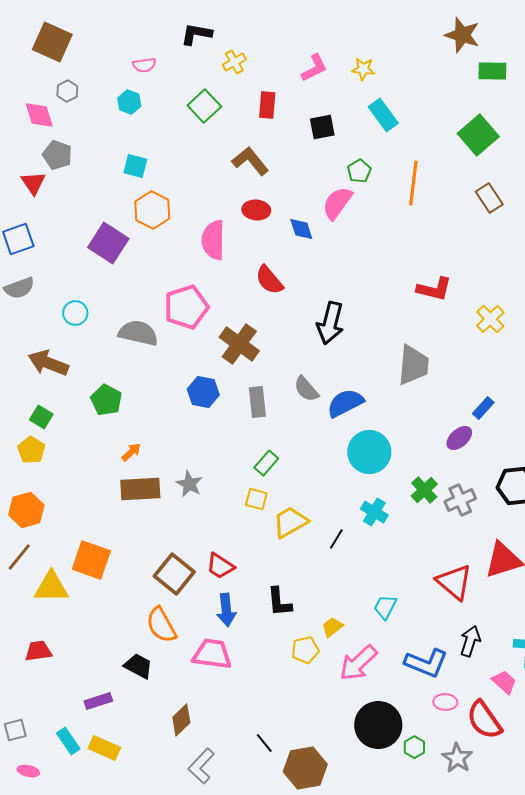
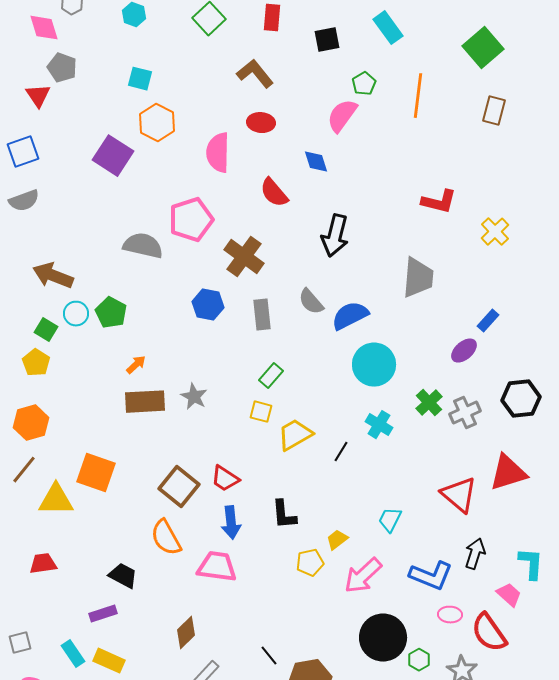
brown rectangle: (489, 198) -> (494, 111), turned 48
blue diamond: (301, 229) -> (316, 162), moved
cyan circle: (75, 313) -> (76, 314), moved
black trapezoid: (138, 666) -> (123, 576), moved

